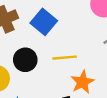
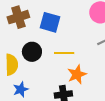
blue square: (44, 22) -> (50, 22), turned -30

